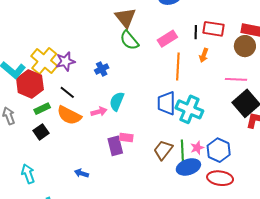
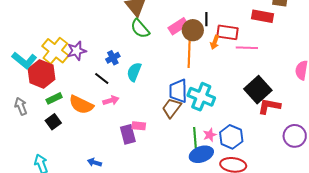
red rectangle: (214, 29) -> (227, 32), moved
brown circle: (245, 46) -> (193, 30), moved
pink line: (236, 79) -> (247, 48), moved
black line: (67, 92) -> (102, 79), moved
cyan semicircle: (117, 101) -> (134, 72), moved
brown trapezoid: (163, 150) -> (172, 108), moved

